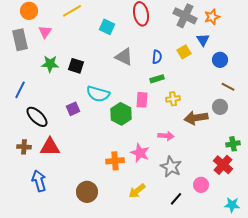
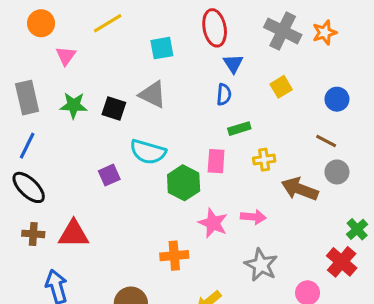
cyan square: (107, 27) -> (162, 48), turned -35
gray rectangle: (20, 40) -> (27, 98), moved
blue triangle: (203, 40) -> (233, 64), moved
gray triangle: (124, 57) -> (153, 95), moved
blue semicircle: (157, 57) -> (224, 95), moved
brown line: (228, 87) -> (326, 141), moved
black ellipse: (37, 117) -> (29, 187), moved
brown arrow: (196, 118) -> (300, 189), turned 30
green cross: (233, 144) -> (357, 229), turned -32
pink star: (140, 153) -> (213, 223), moved

